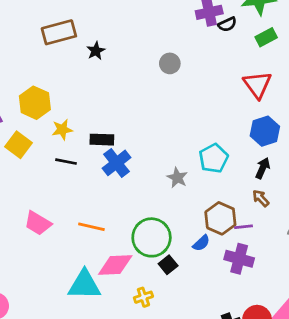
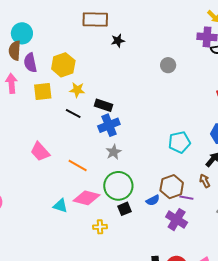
yellow square: (19, 145) -> (43, 91), turned 30
gray star: (177, 178) -> (114, 152), moved
cyan triangle: (84, 285) -> (60, 206), size x0.6

